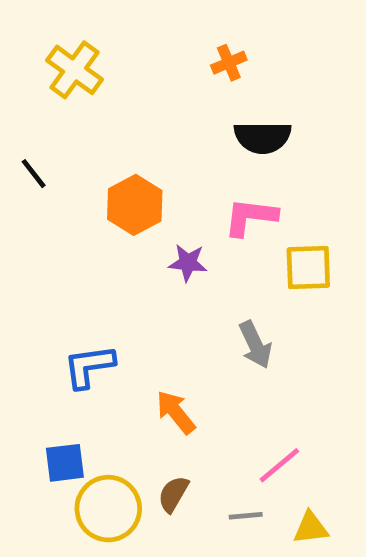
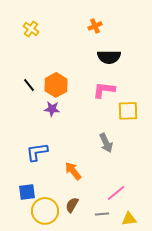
yellow cross: (75, 70) -> (31, 29), size x0.7
black line: (34, 174) -> (29, 85), moved
purple star: (188, 263) -> (52, 109), moved

